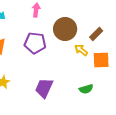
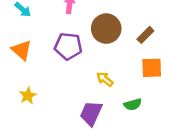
yellow arrow: (81, 50) -> (105, 79), moved
purple trapezoid: (44, 88) -> (91, 113), moved

